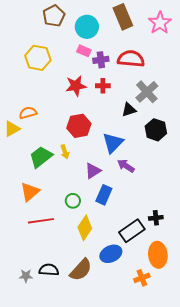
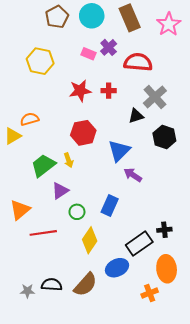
cyan circle: (87, 27) -> (92, 16), moved
purple cross: (101, 60) -> (109, 47), moved, turned -35
purple triangle: (93, 171) -> (60, 191), moved
orange triangle: (30, 192) -> (20, 210), moved

